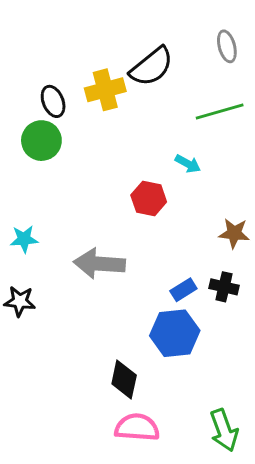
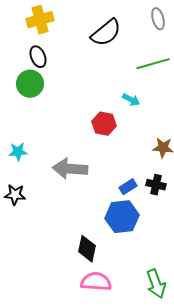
yellow cross: (105, 90) -> (40, 20), moved

